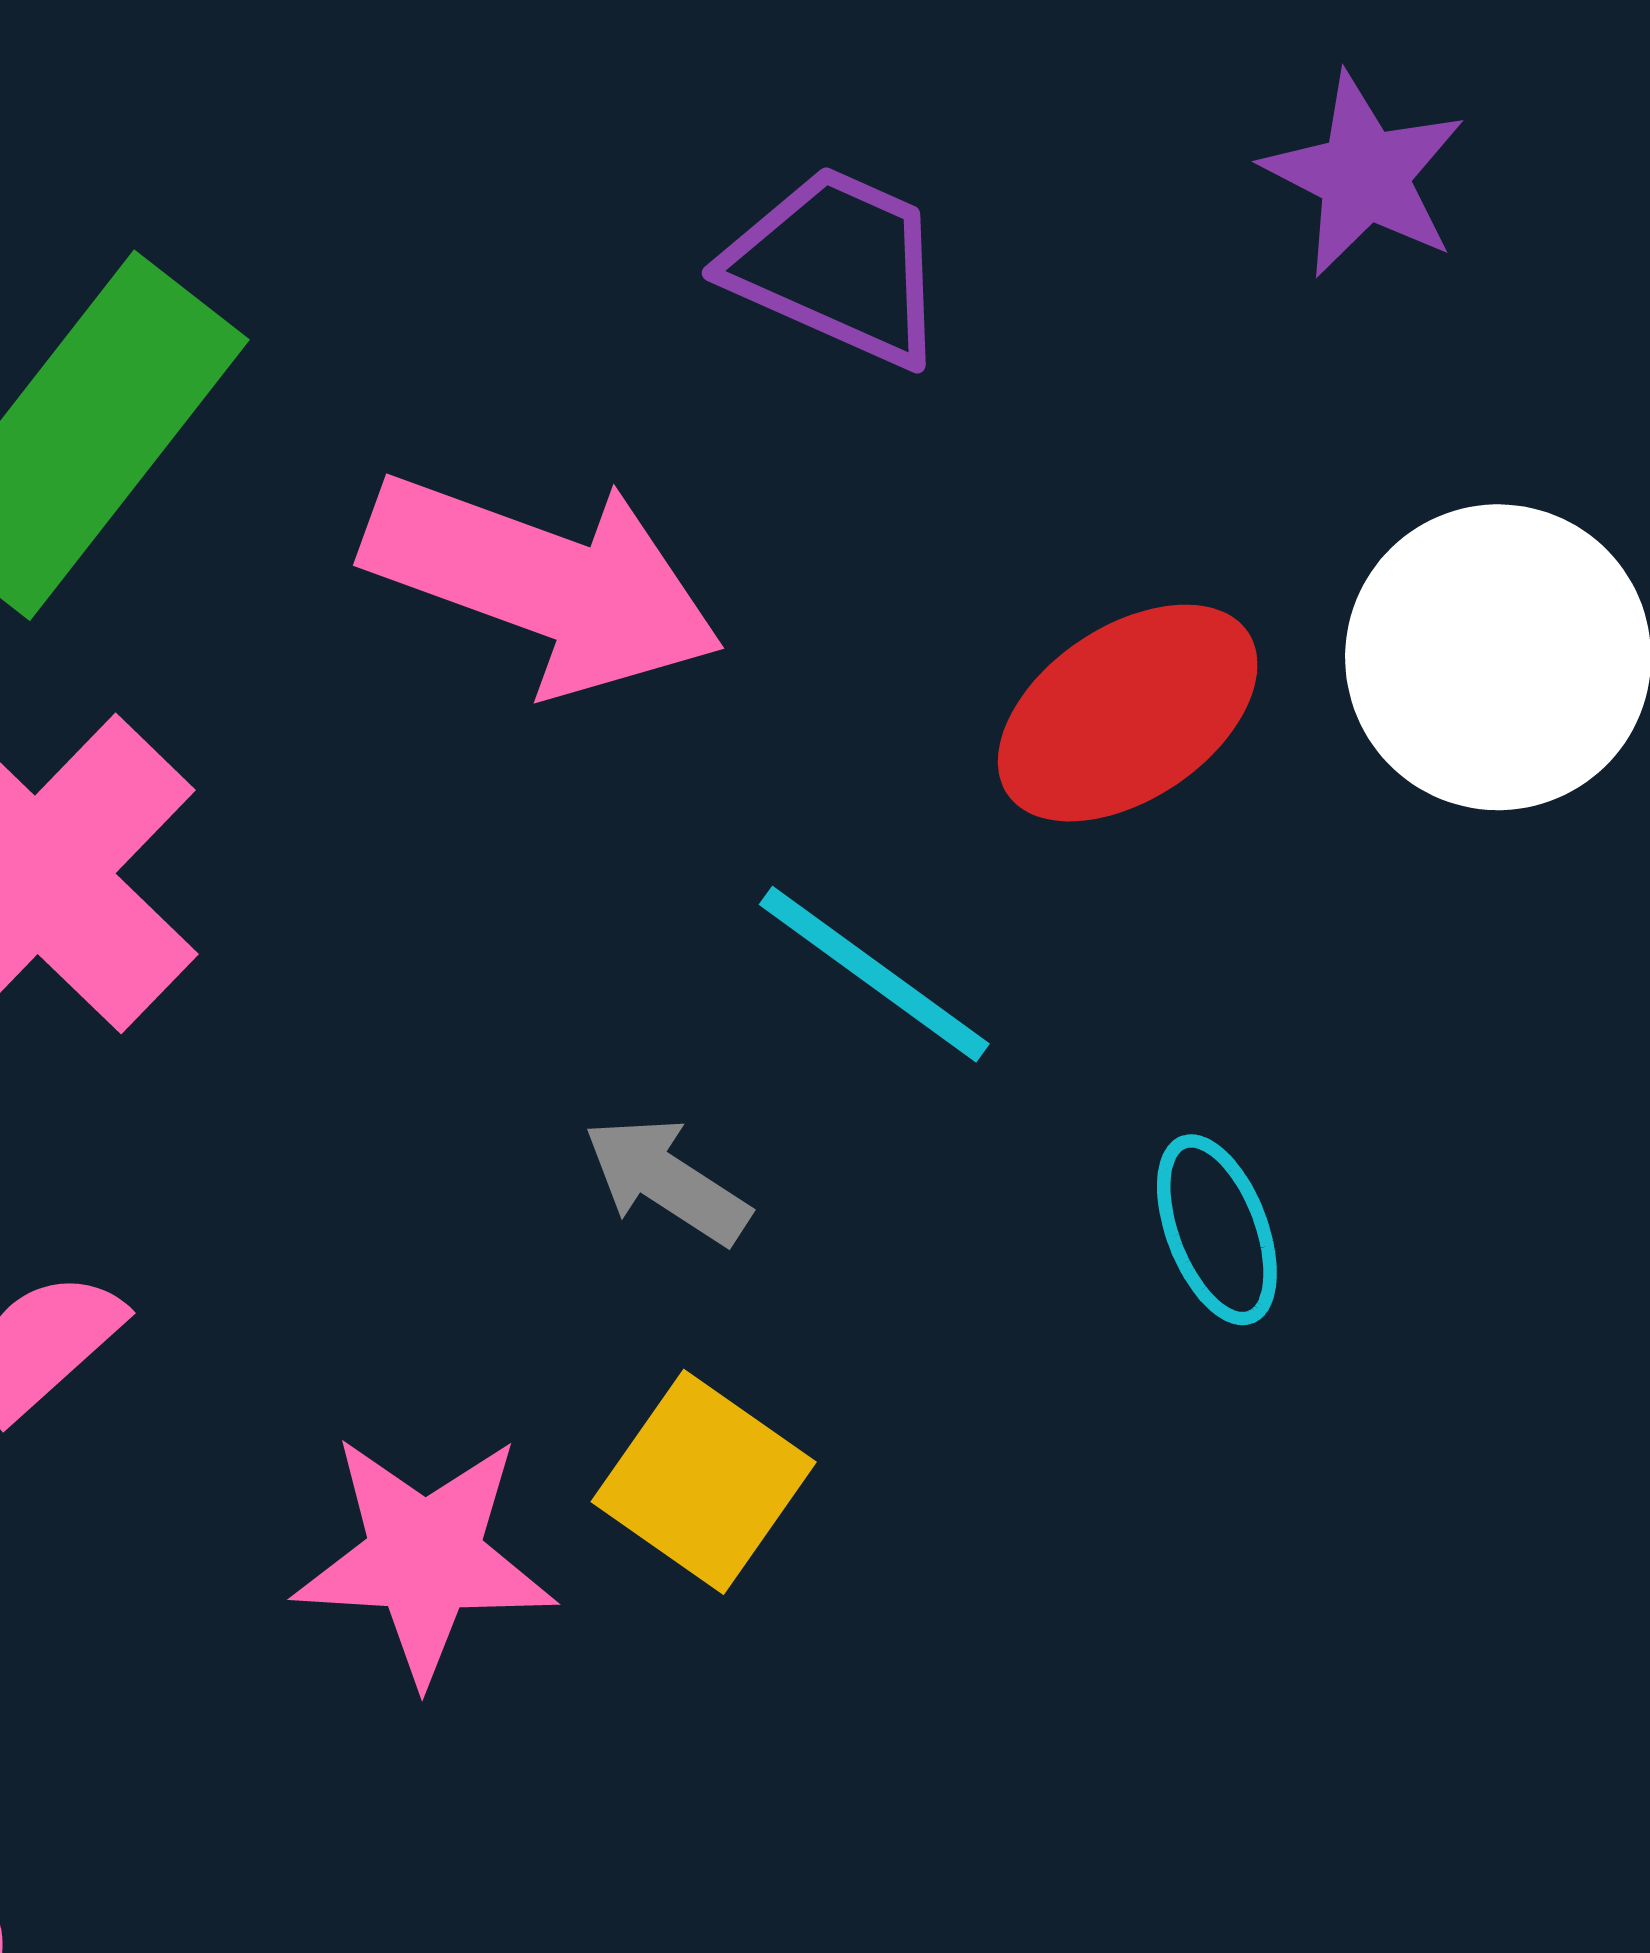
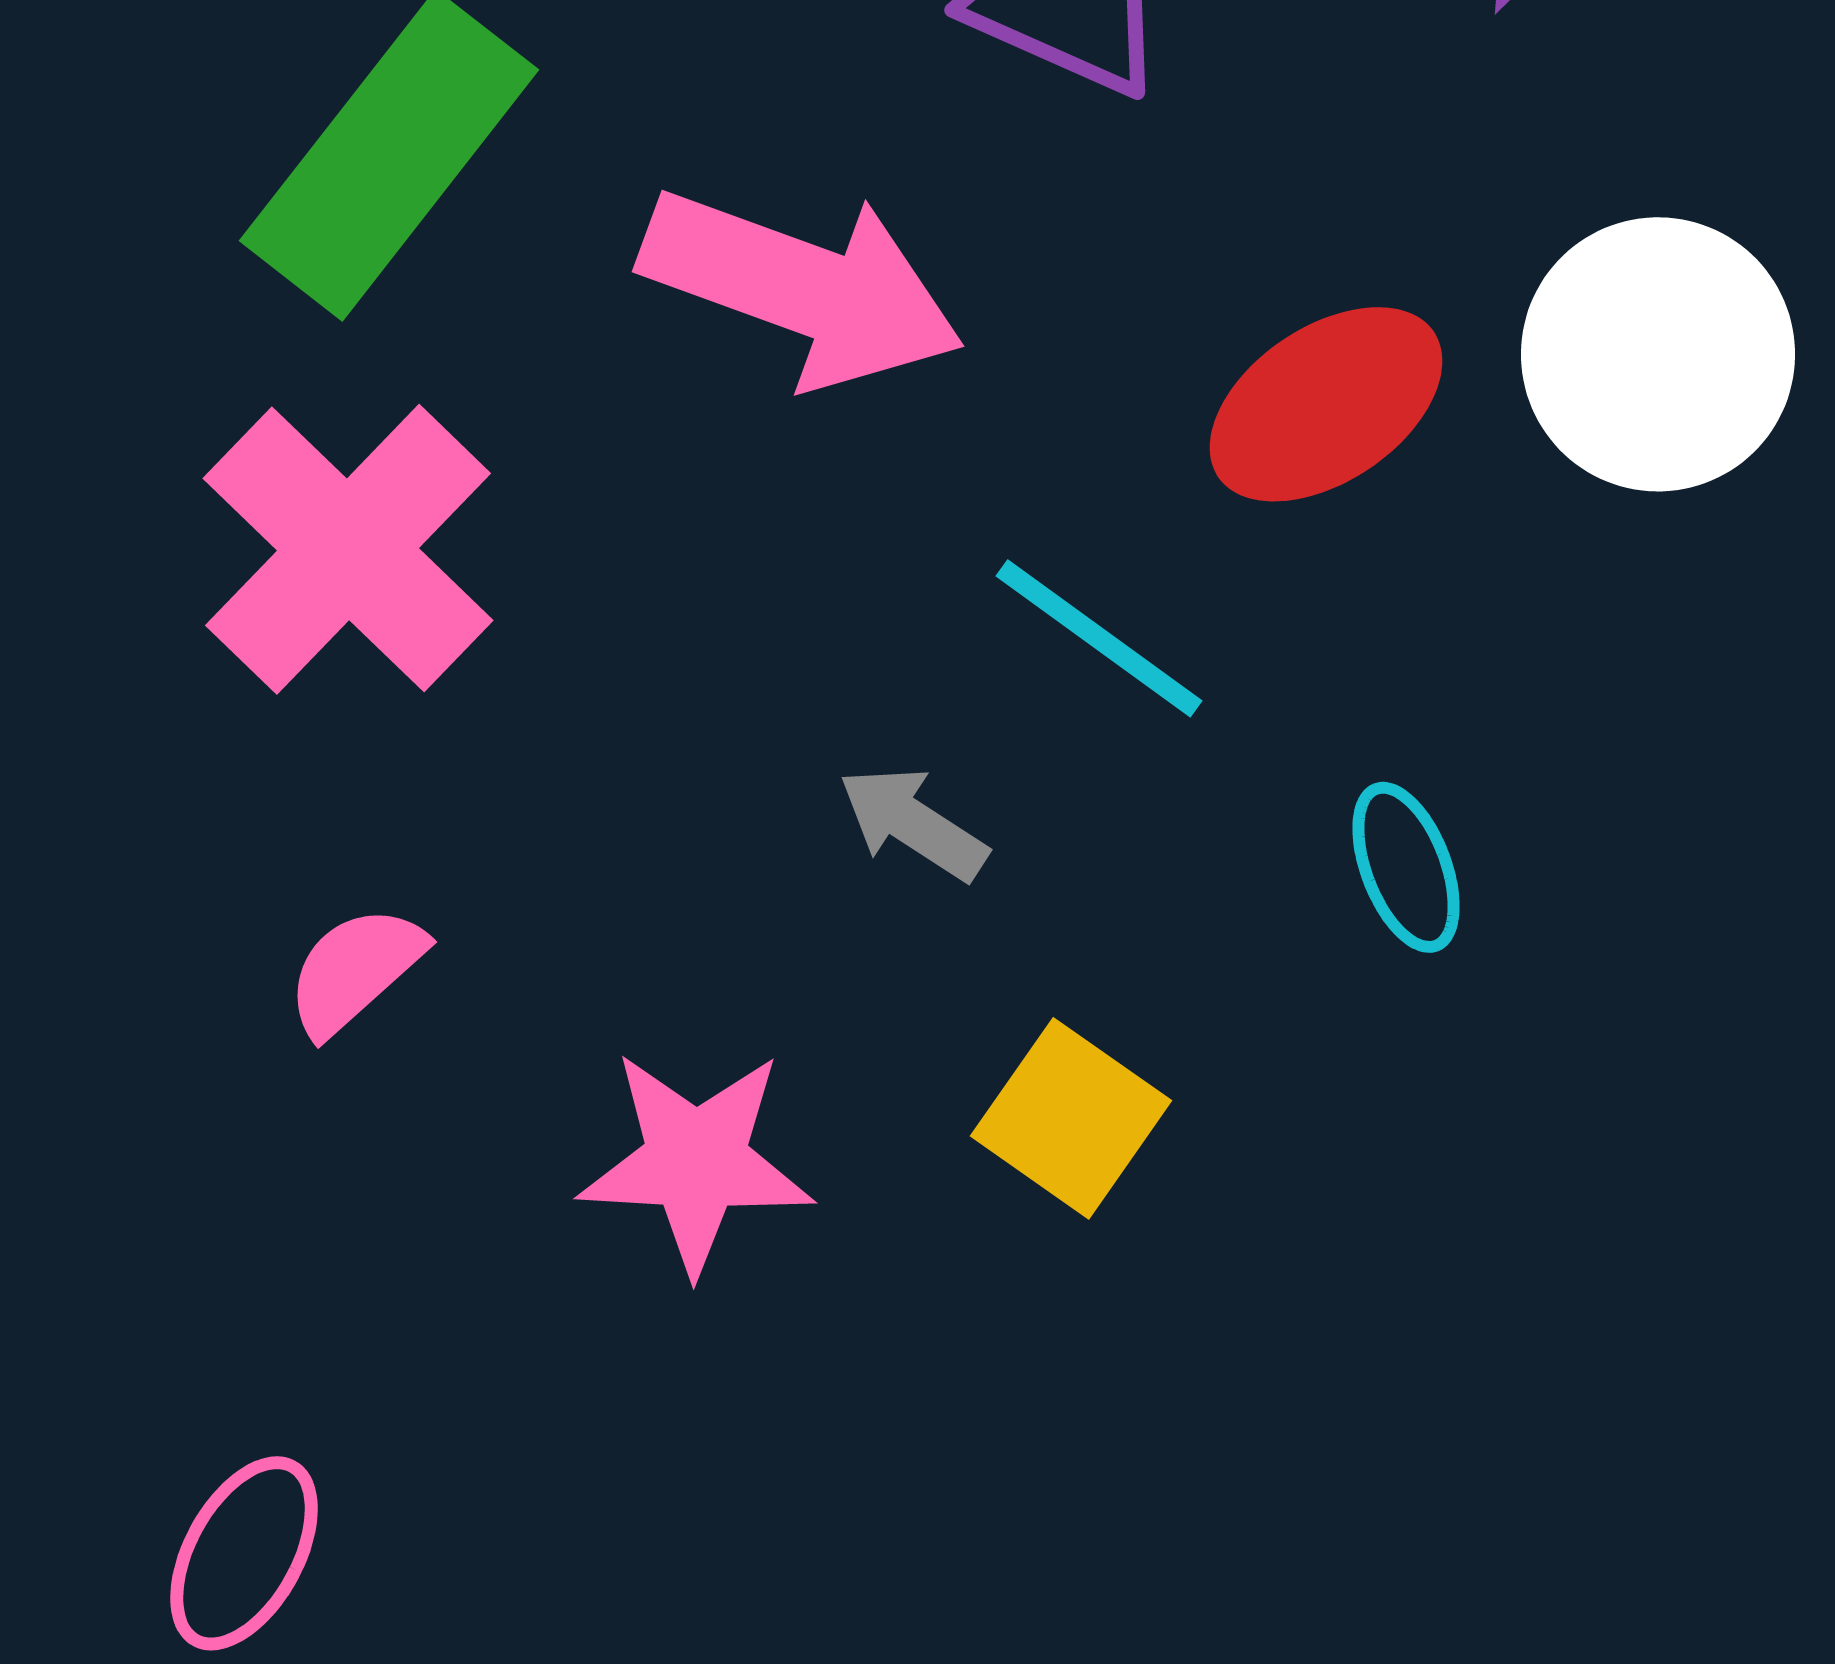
yellow square: (704, 1482) -> (1071, 1118), moved

